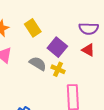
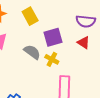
purple square: (57, 47) -> (53, 37), turned 30

